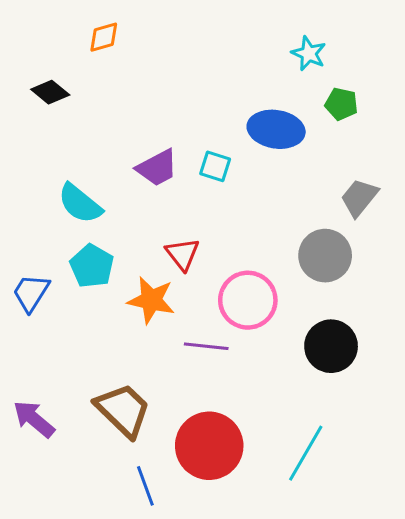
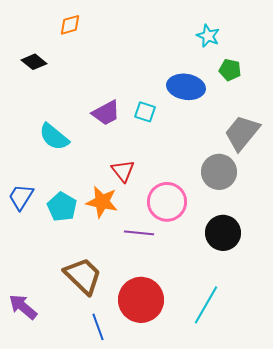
gray trapezoid: (359, 198) -> (242, 133), size x1.4
cyan pentagon: (92, 266) -> (62, 207), moved
purple arrow: (34, 419) -> (23, 307), moved

